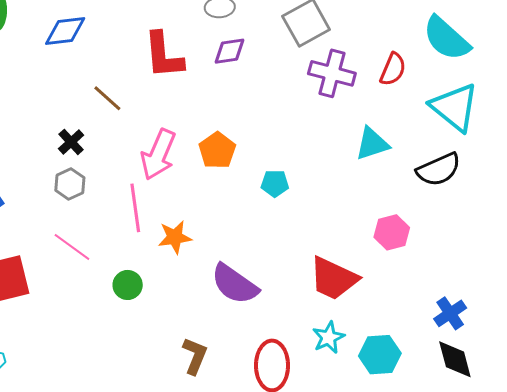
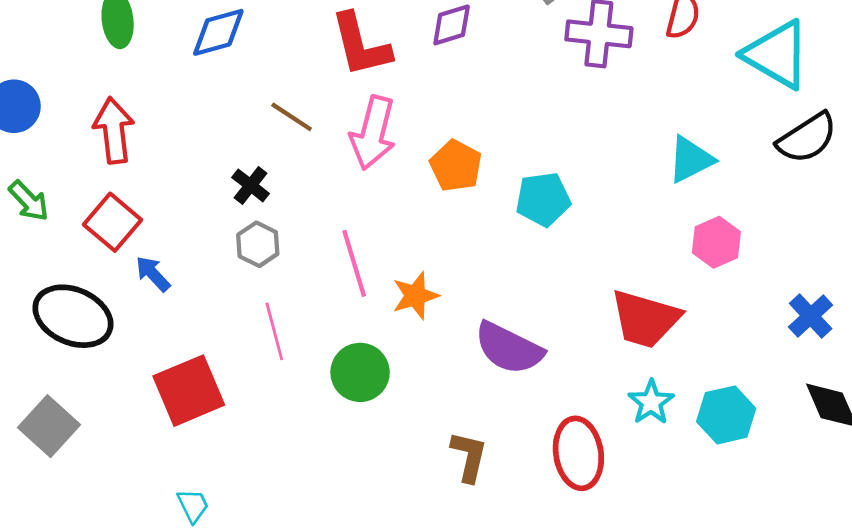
cyan triangle: (372, 144) -> (691, 159), moved
pink arrow: (158, 154) -> (373, 133), moved
black semicircle: (439, 170) -> (807, 138), moved
cyan pentagon: (275, 183) -> (543, 199), size x1.4
pink line: (72, 247) -> (274, 331), turned 48
green circle: (128, 285) -> (360, 372), size x1.4
blue cross: (450, 313) -> (811, 316), moved

